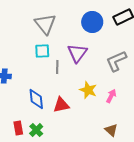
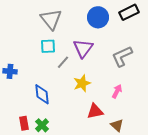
gray line: (57, 67) -> (63, 62), turned 40
yellow star: (88, 90) -> (82, 83), moved, turned 30
red triangle: (61, 105) -> (95, 111), moved

